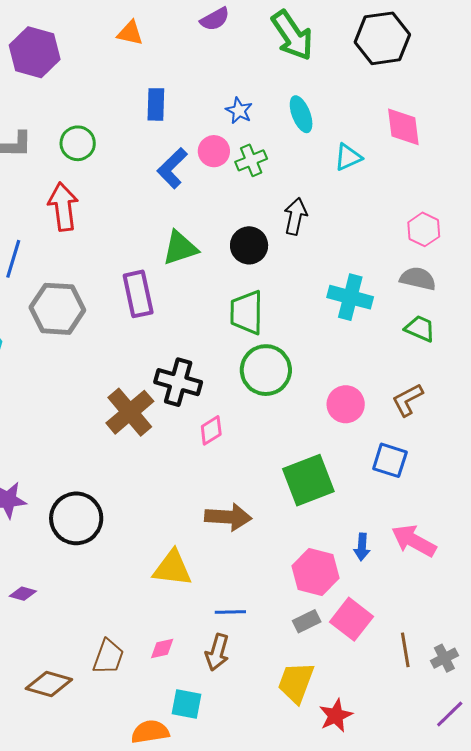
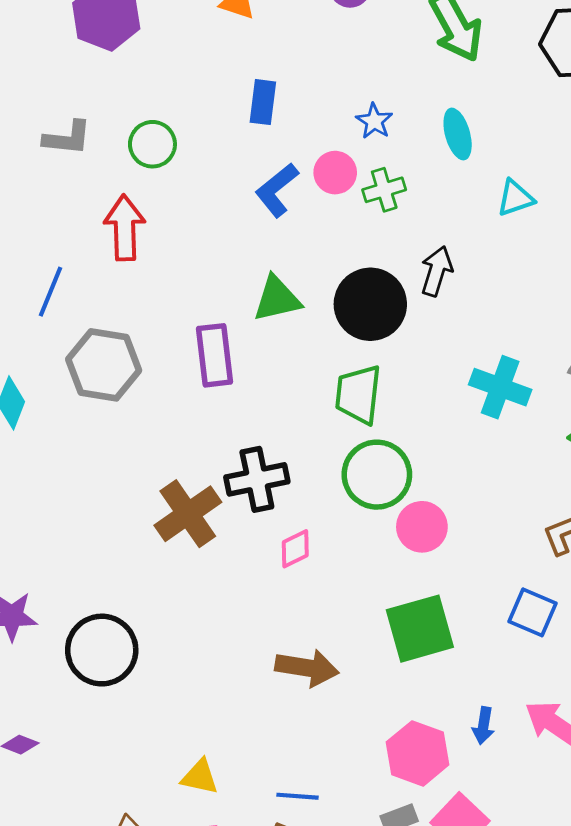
black circle: (249, 245) -> (370, 304), size x1.4
black cross: (178, 382) -> (257, 479), turned -33
pink circle: (346, 404) -> (422, 527), moved
yellow triangle: (172, 568) -> (200, 777), moved, size x0.7

